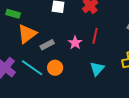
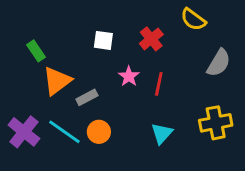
green rectangle: (13, 14) -> (36, 51), turned 40
pink star: (75, 43) -> (129, 76), moved

